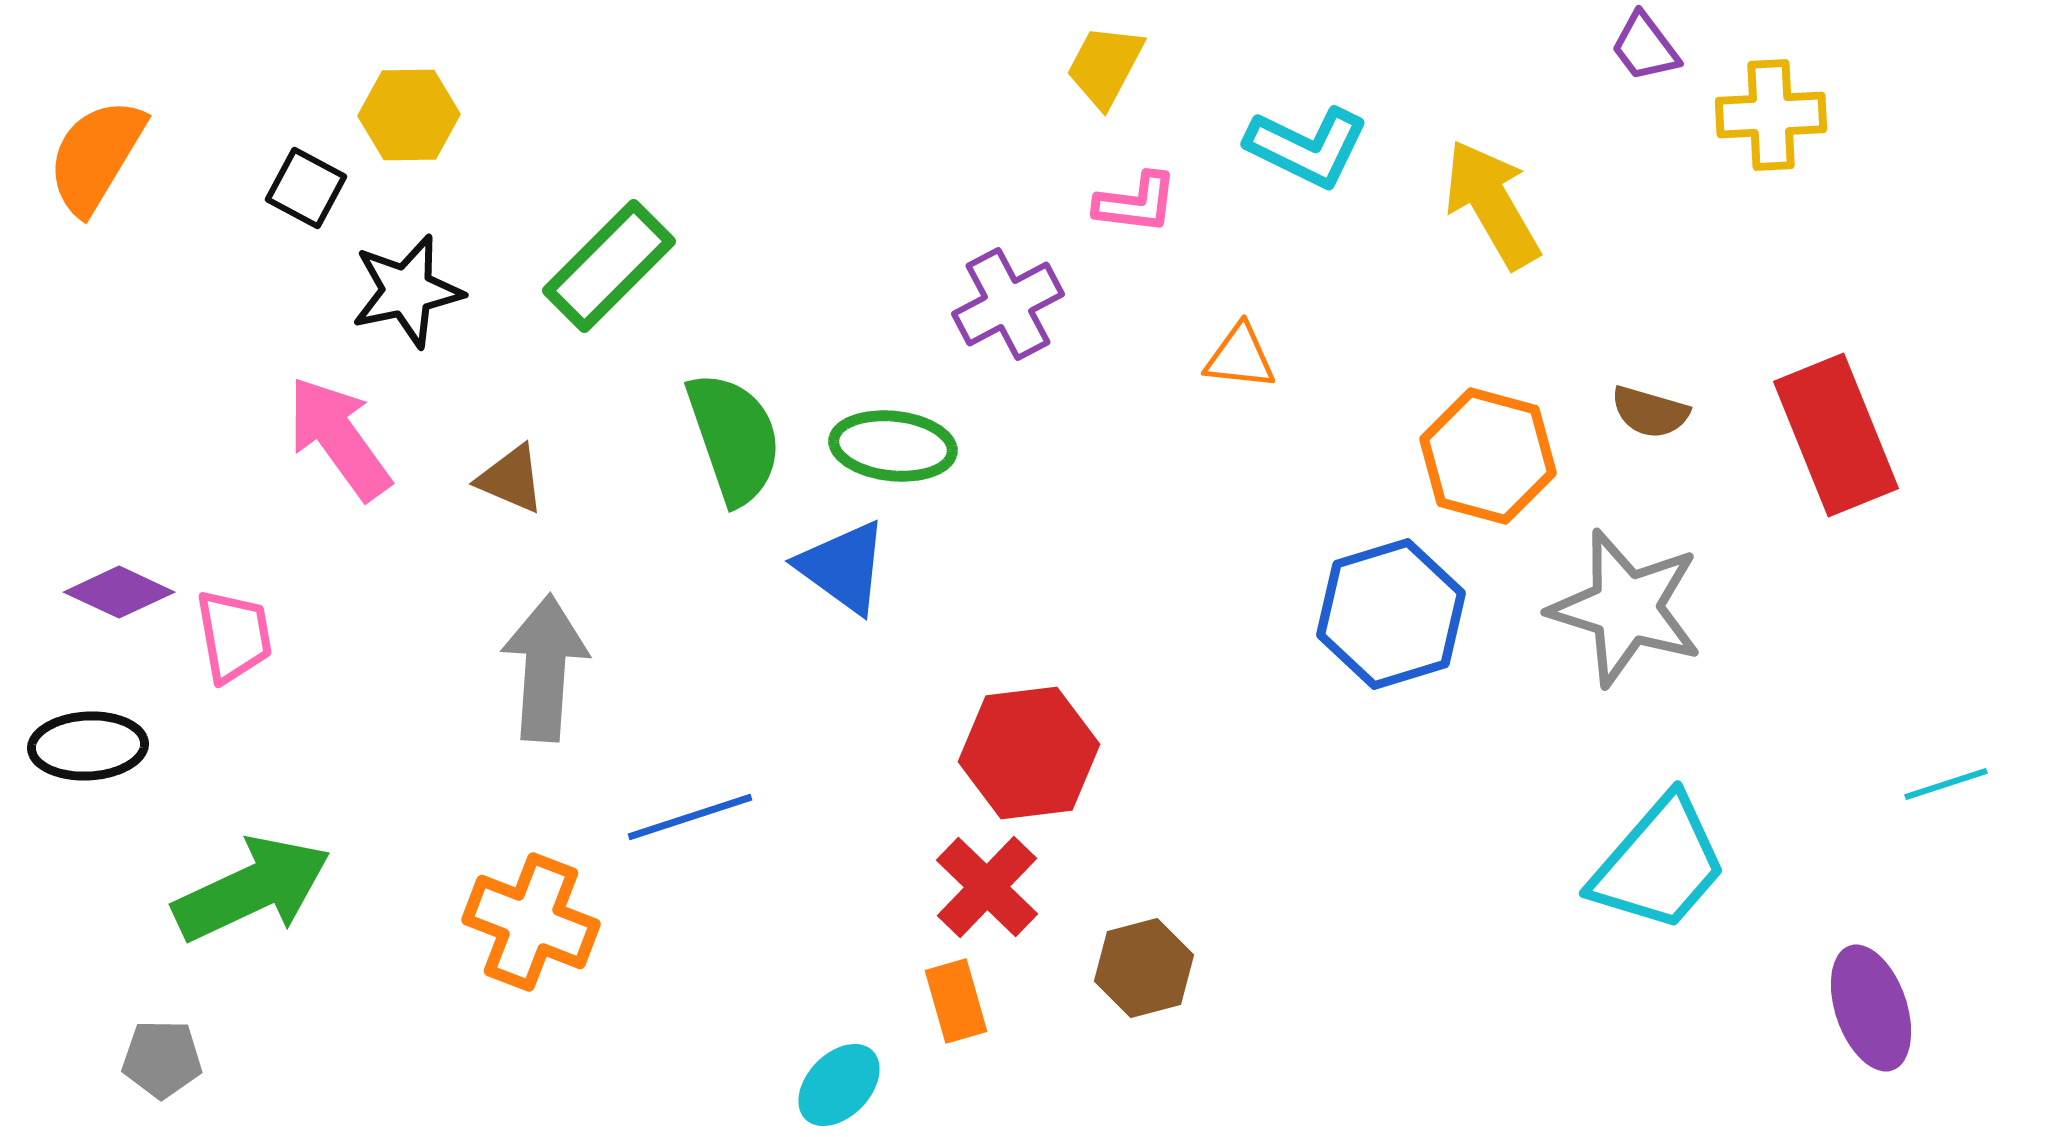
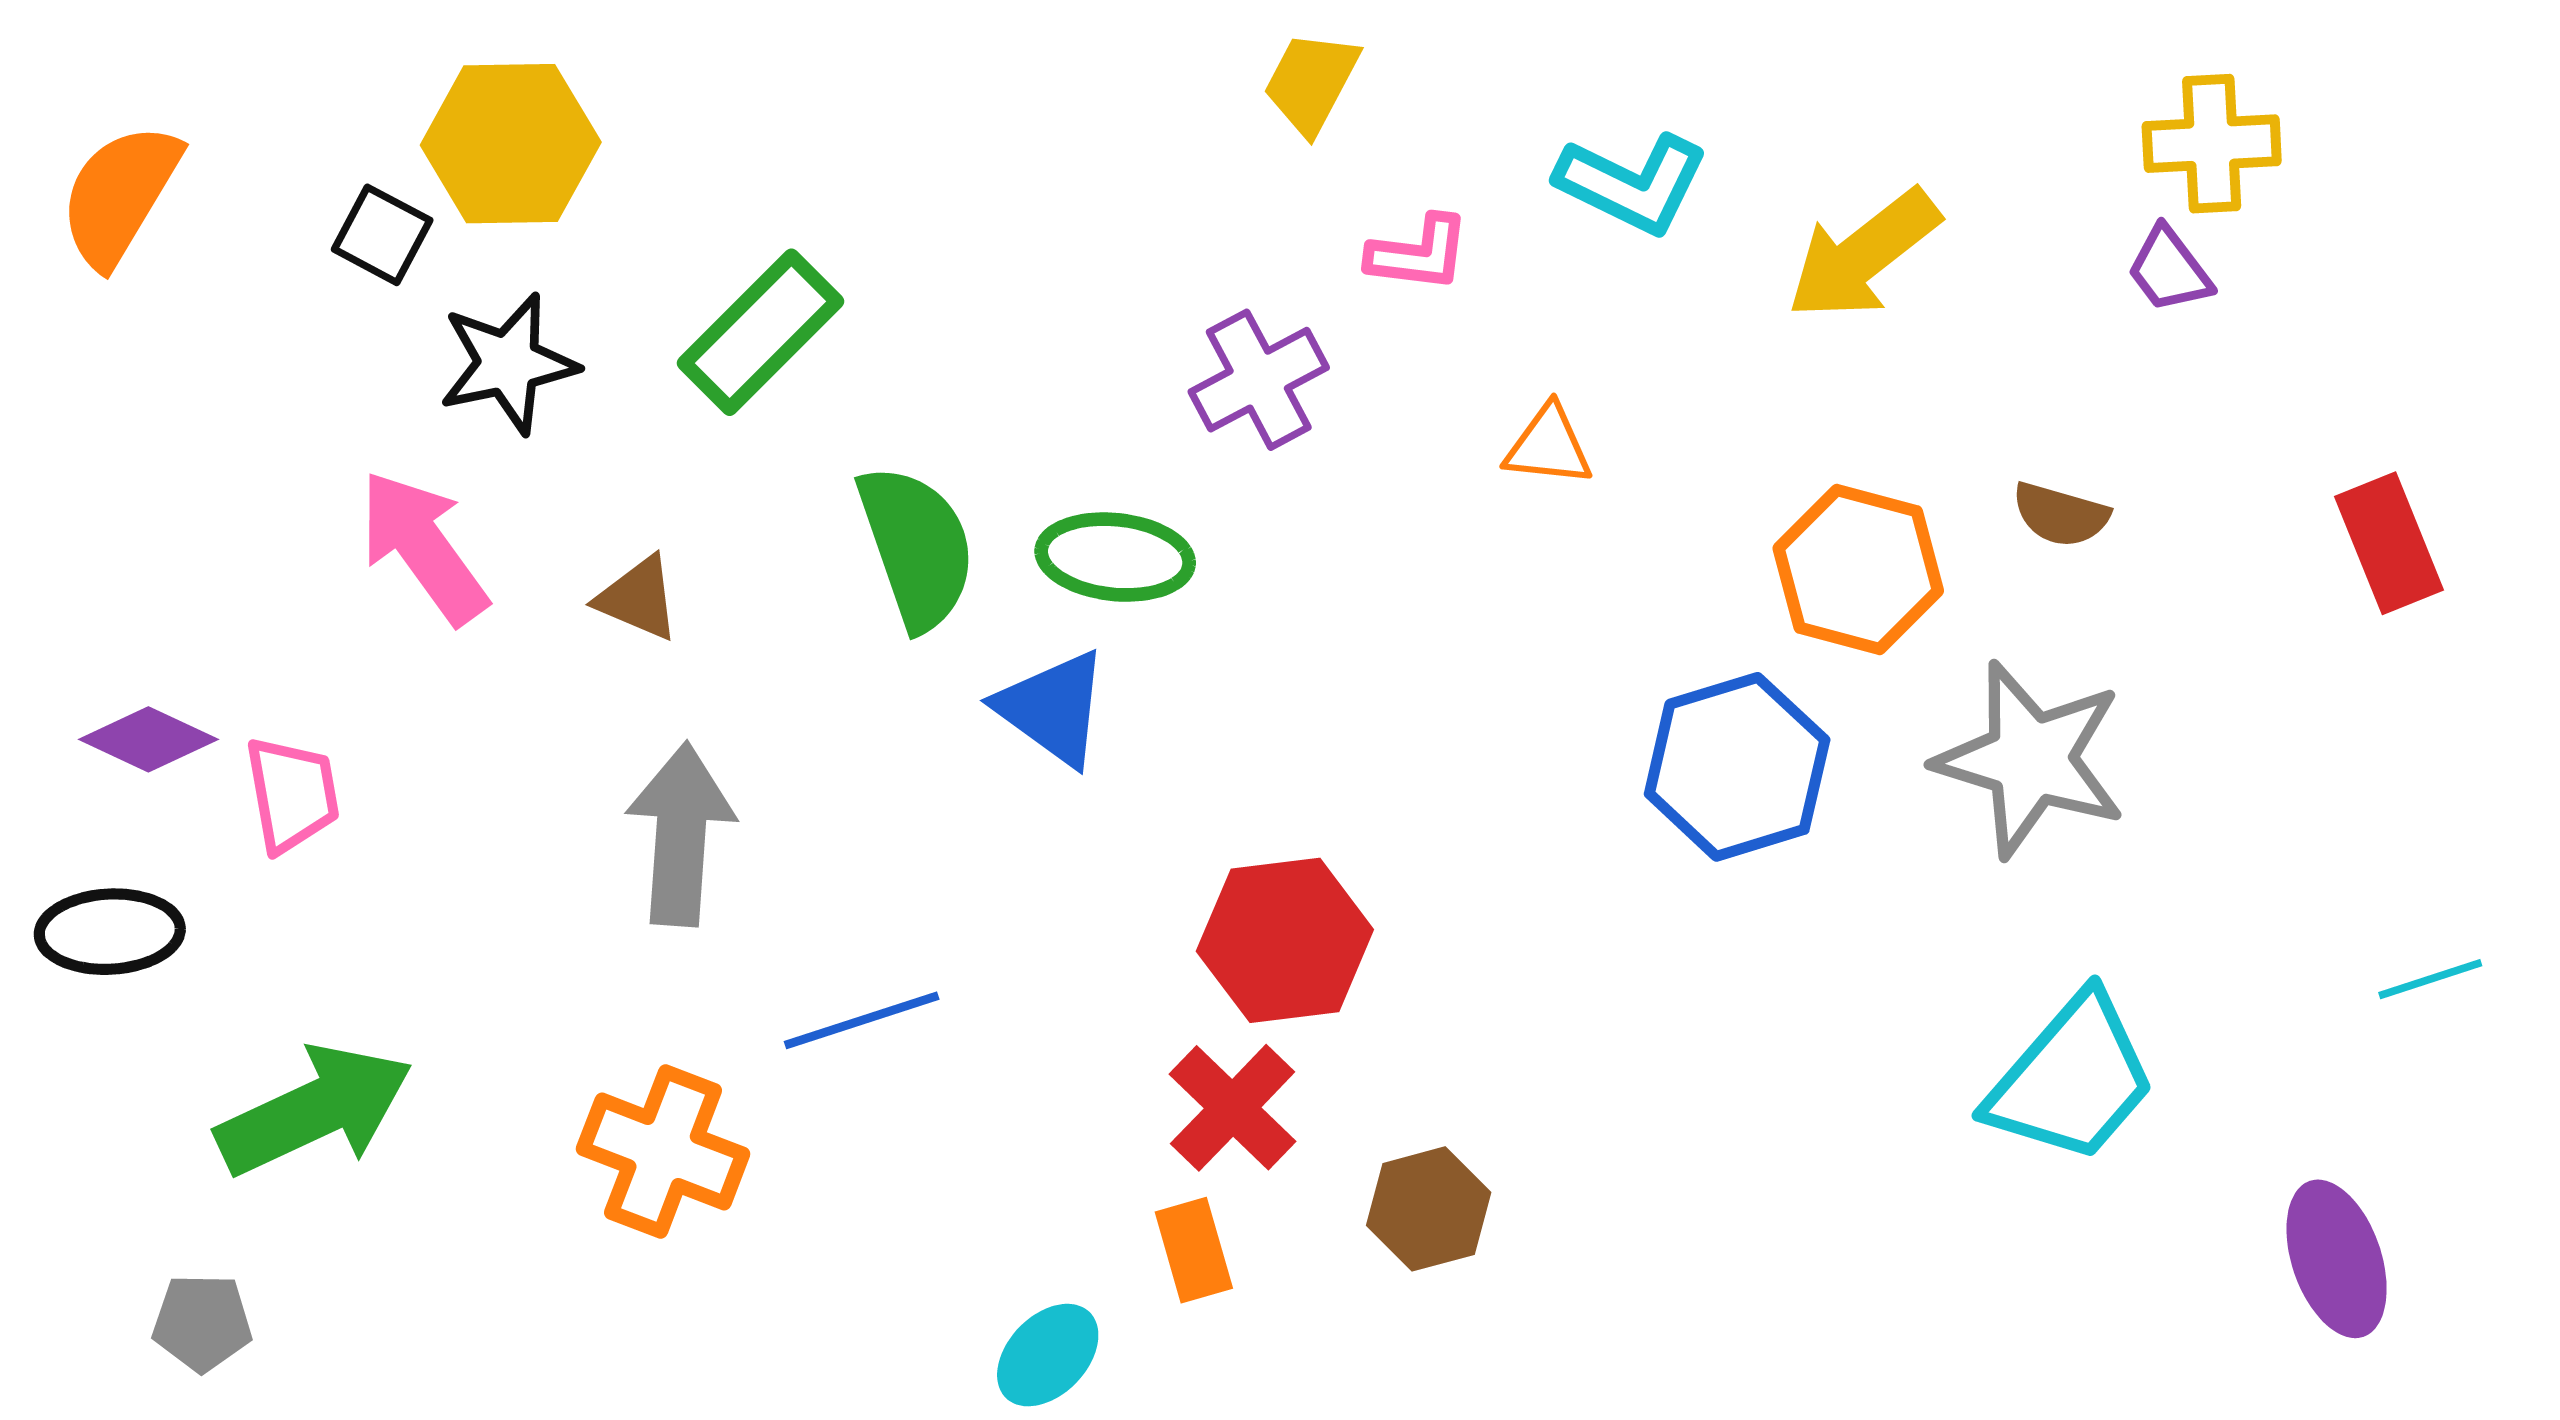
purple trapezoid: (1645, 47) -> (2169, 270), moved
yellow trapezoid: (1105, 66) -> (1311, 82), moved
yellow hexagon: (409, 115) -> (511, 144), size x1.4
yellow arrow: (1492, 204) -> (1863, 255), turned -98
red rectangle: (1836, 435) -> (2389, 543), moved, size x0.7

